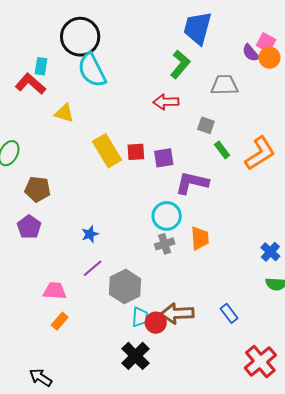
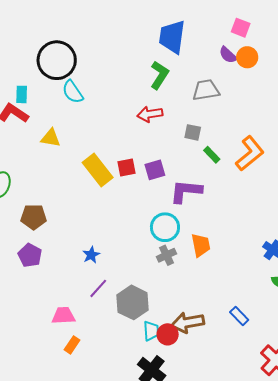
pink square: (266, 42) -> (241, 28), moved
cyan semicircle: (92, 70) -> (73, 92), size x0.7

